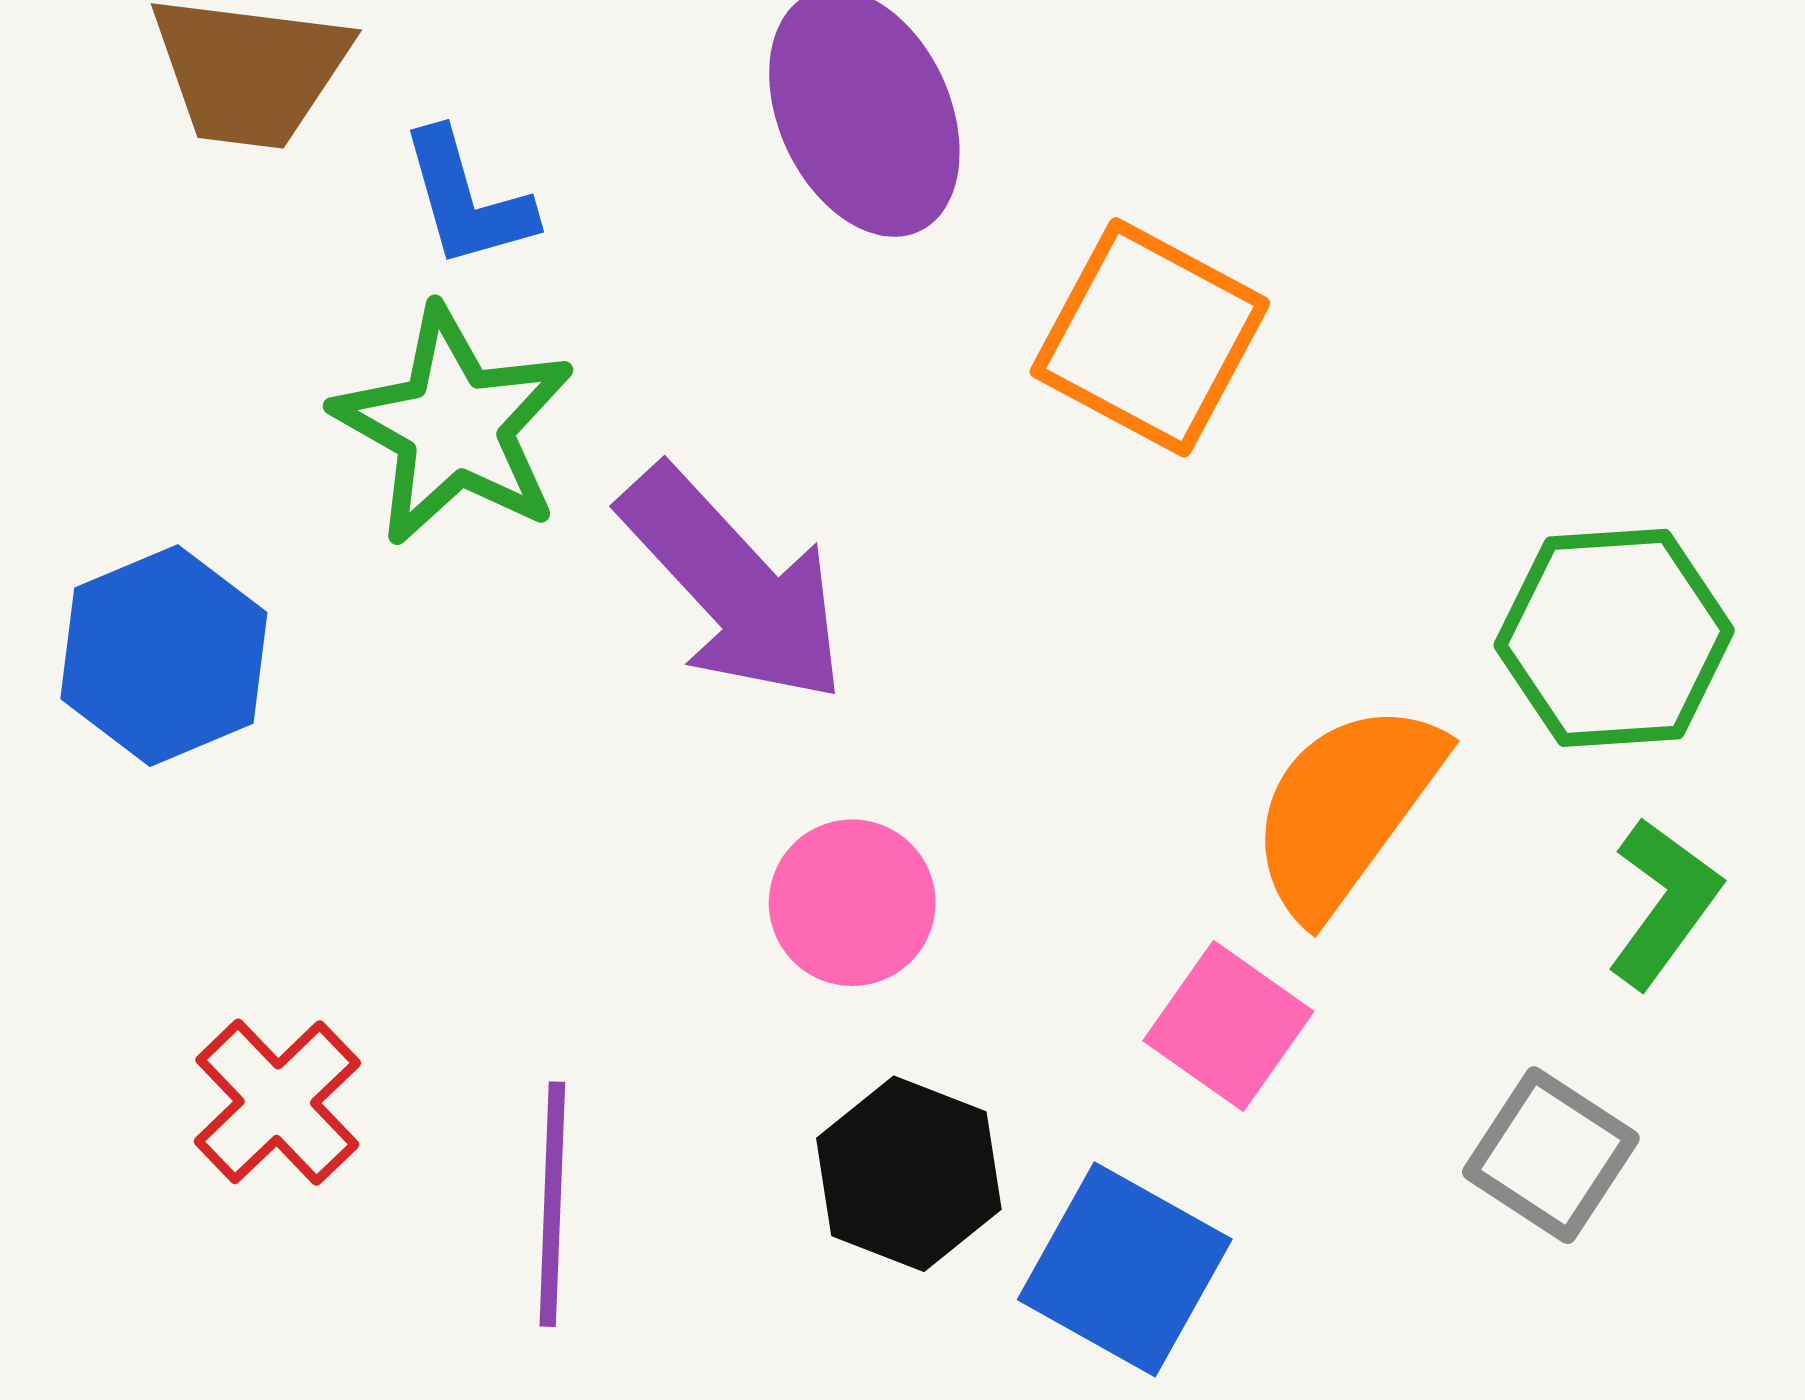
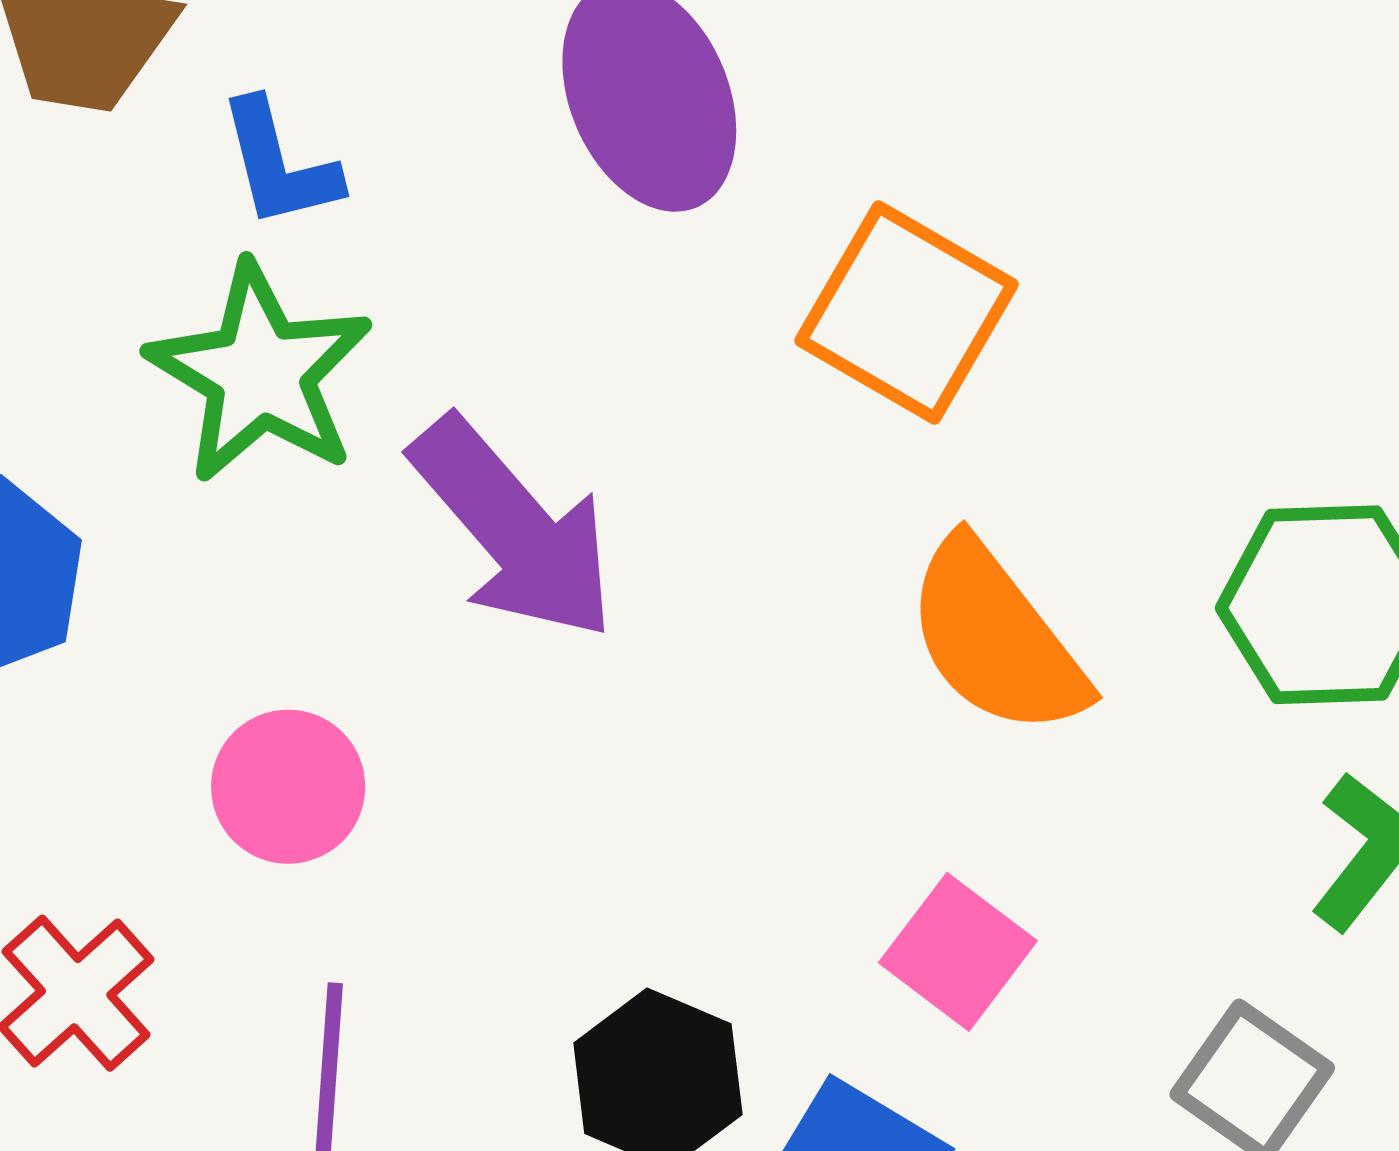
orange semicircle: (1346, 809) -> (996, 638), moved, turned -76
pink circle: (852, 903) -> (288, 787), moved

